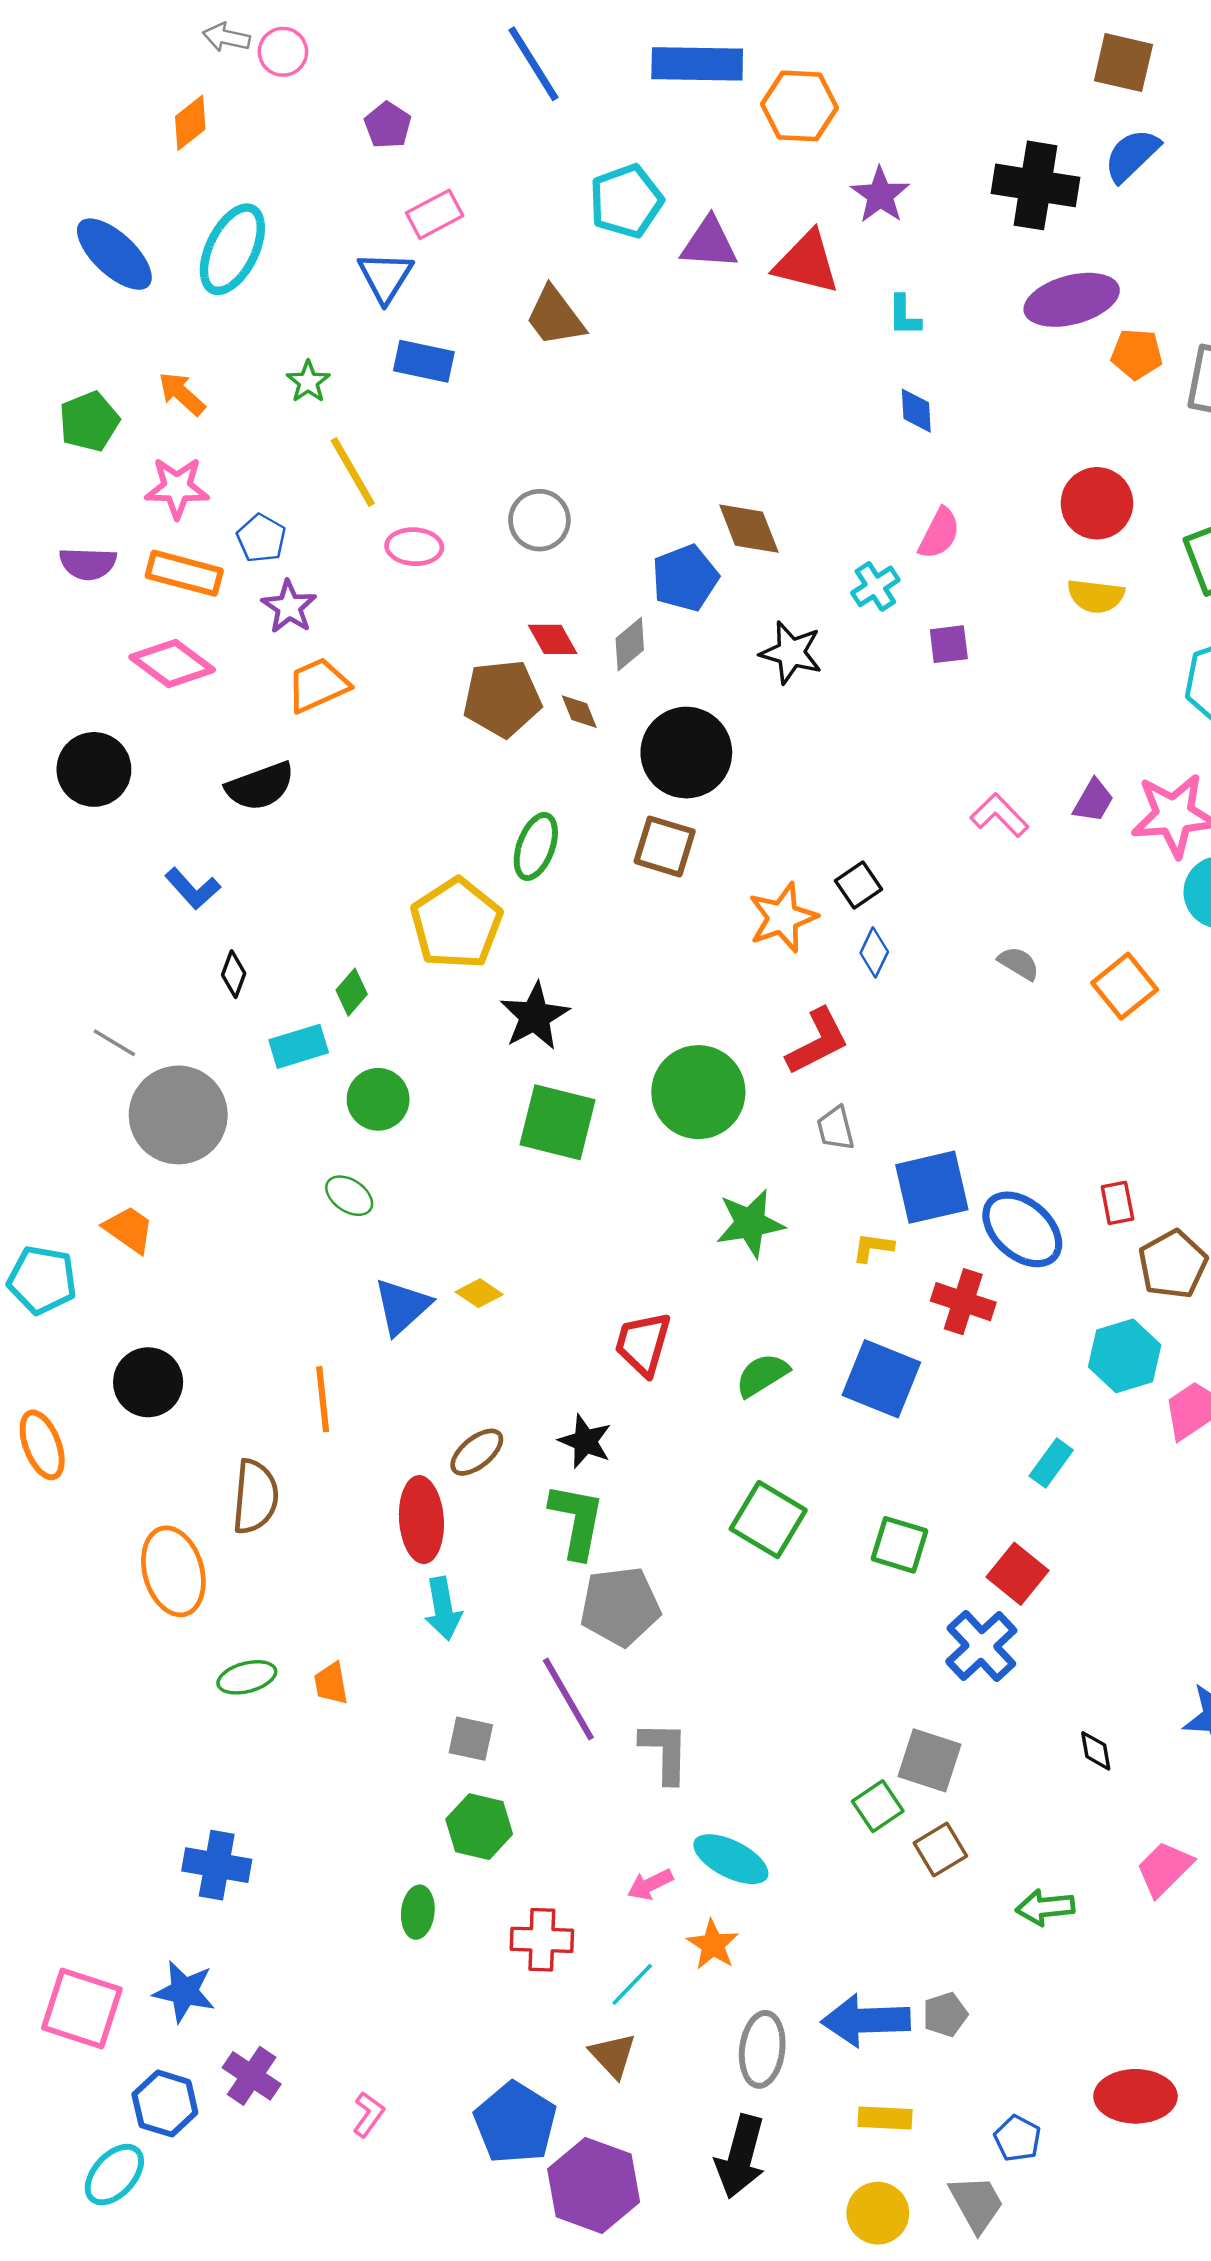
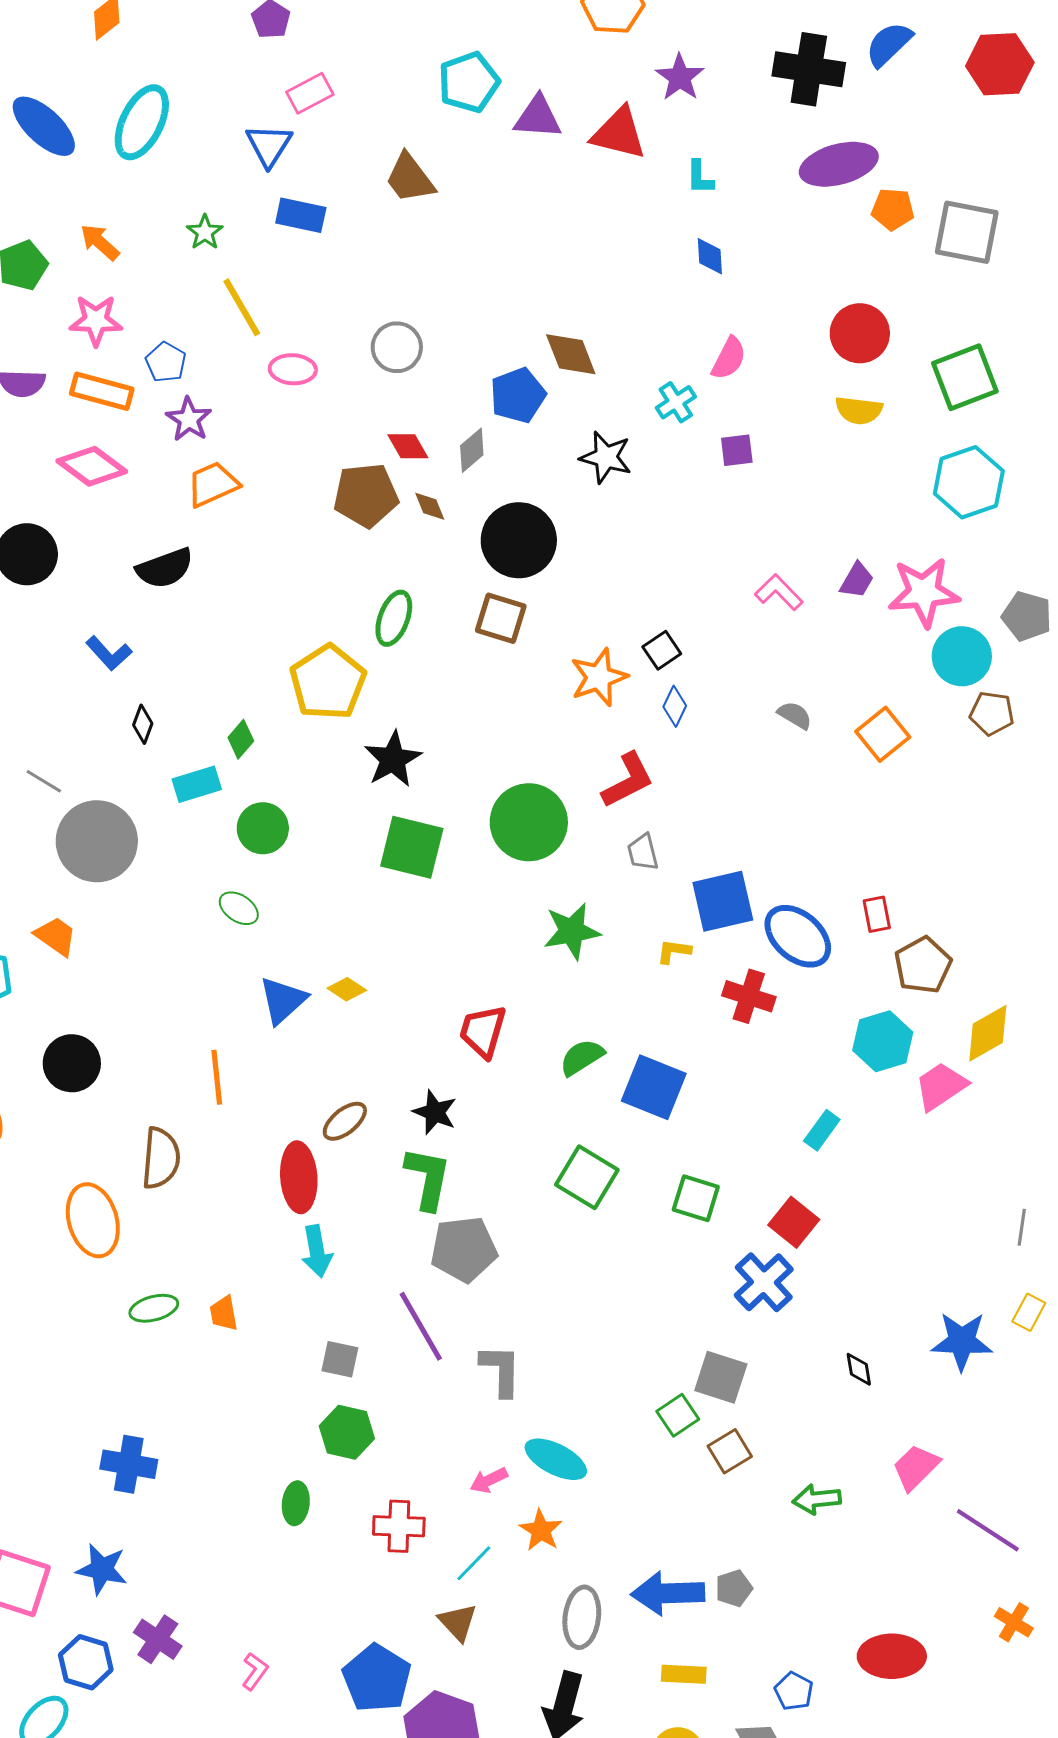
blue square: (881, 1379) -> (654, 1087), moved

